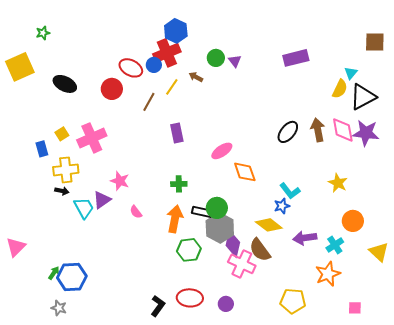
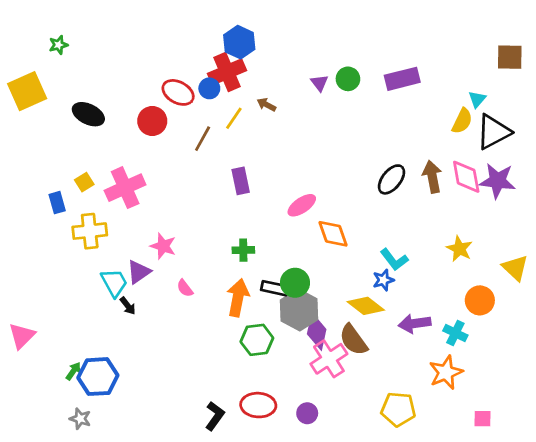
green circle: (216, 58) -> (348, 79), moved
black arrow: (62, 191) -> (128, 306), moved, turned 40
cyan cross: (335, 245) -> (455, 333), turned -30
yellow triangle: (379, 252) -> (515, 268), moved
pink cross: (242, 264) -> (329, 359), turned 32

